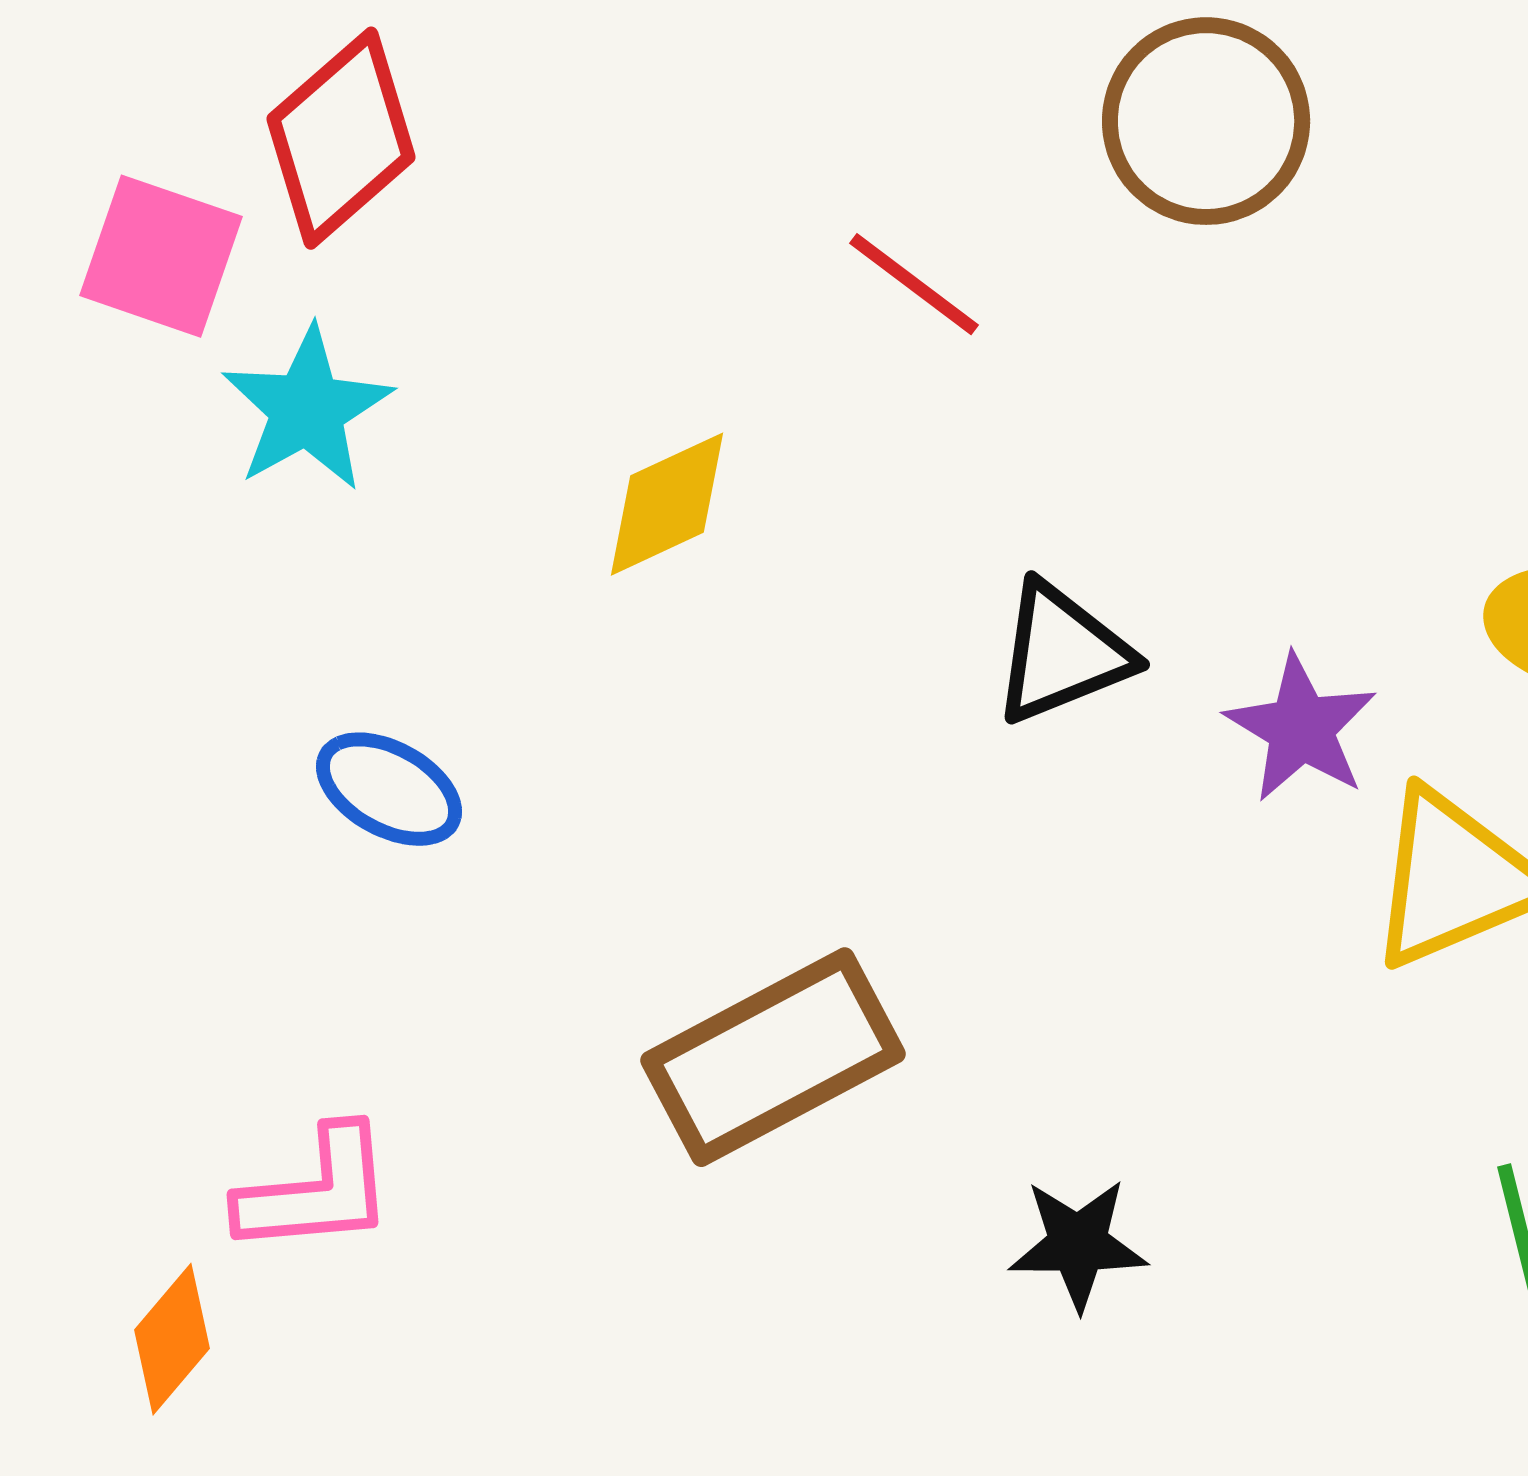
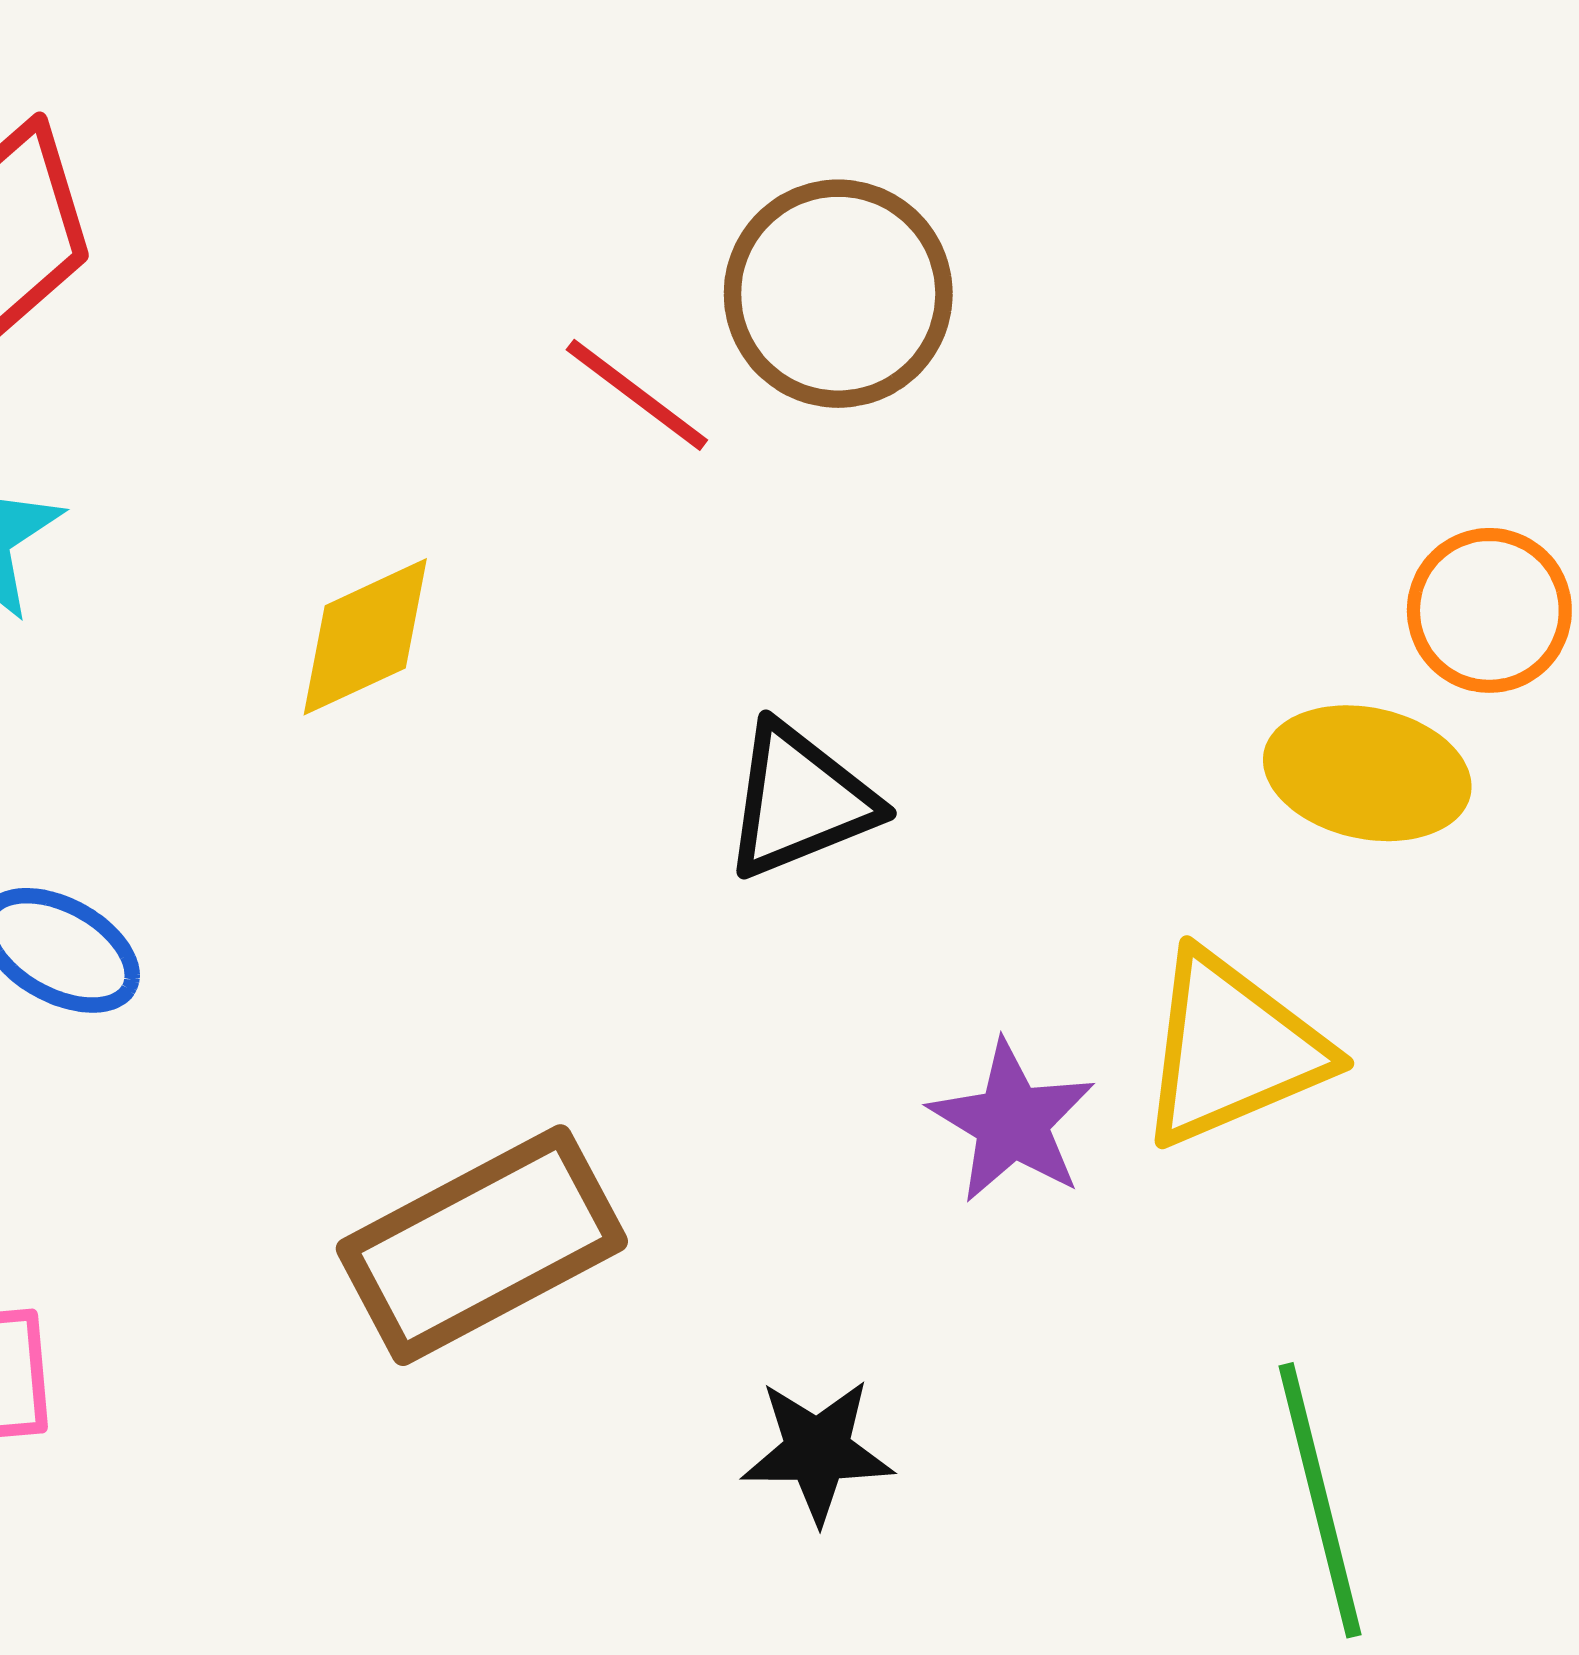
brown circle: (1206, 121) -> (838, 294), moved
purple star: (1301, 728) -> (1012, 1122), moved

